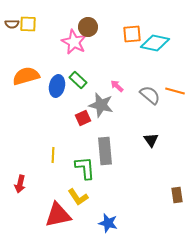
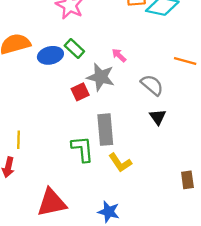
blue ellipse: (57, 86) -> (50, 55), turned 65
gray semicircle: (150, 95) -> (152, 85), moved
yellow line: (53, 155) -> (18, 140), moved
yellow L-shape: (78, 197) -> (120, 163), moved

